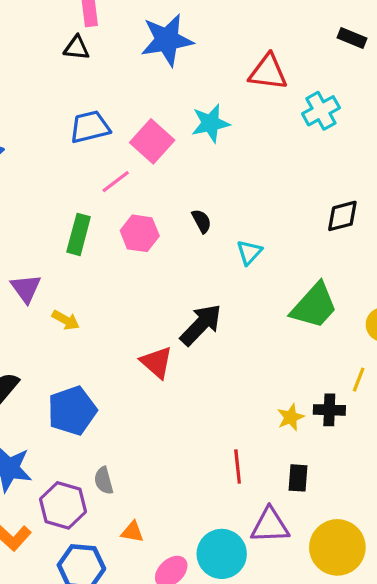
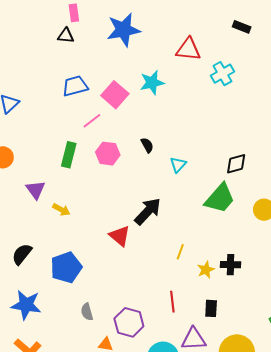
black diamond: (342, 216) -> (236, 164), moved
yellow line: (359, 380) -> (180, 252), moved
purple hexagon: (63, 505) -> (129, 322), moved

